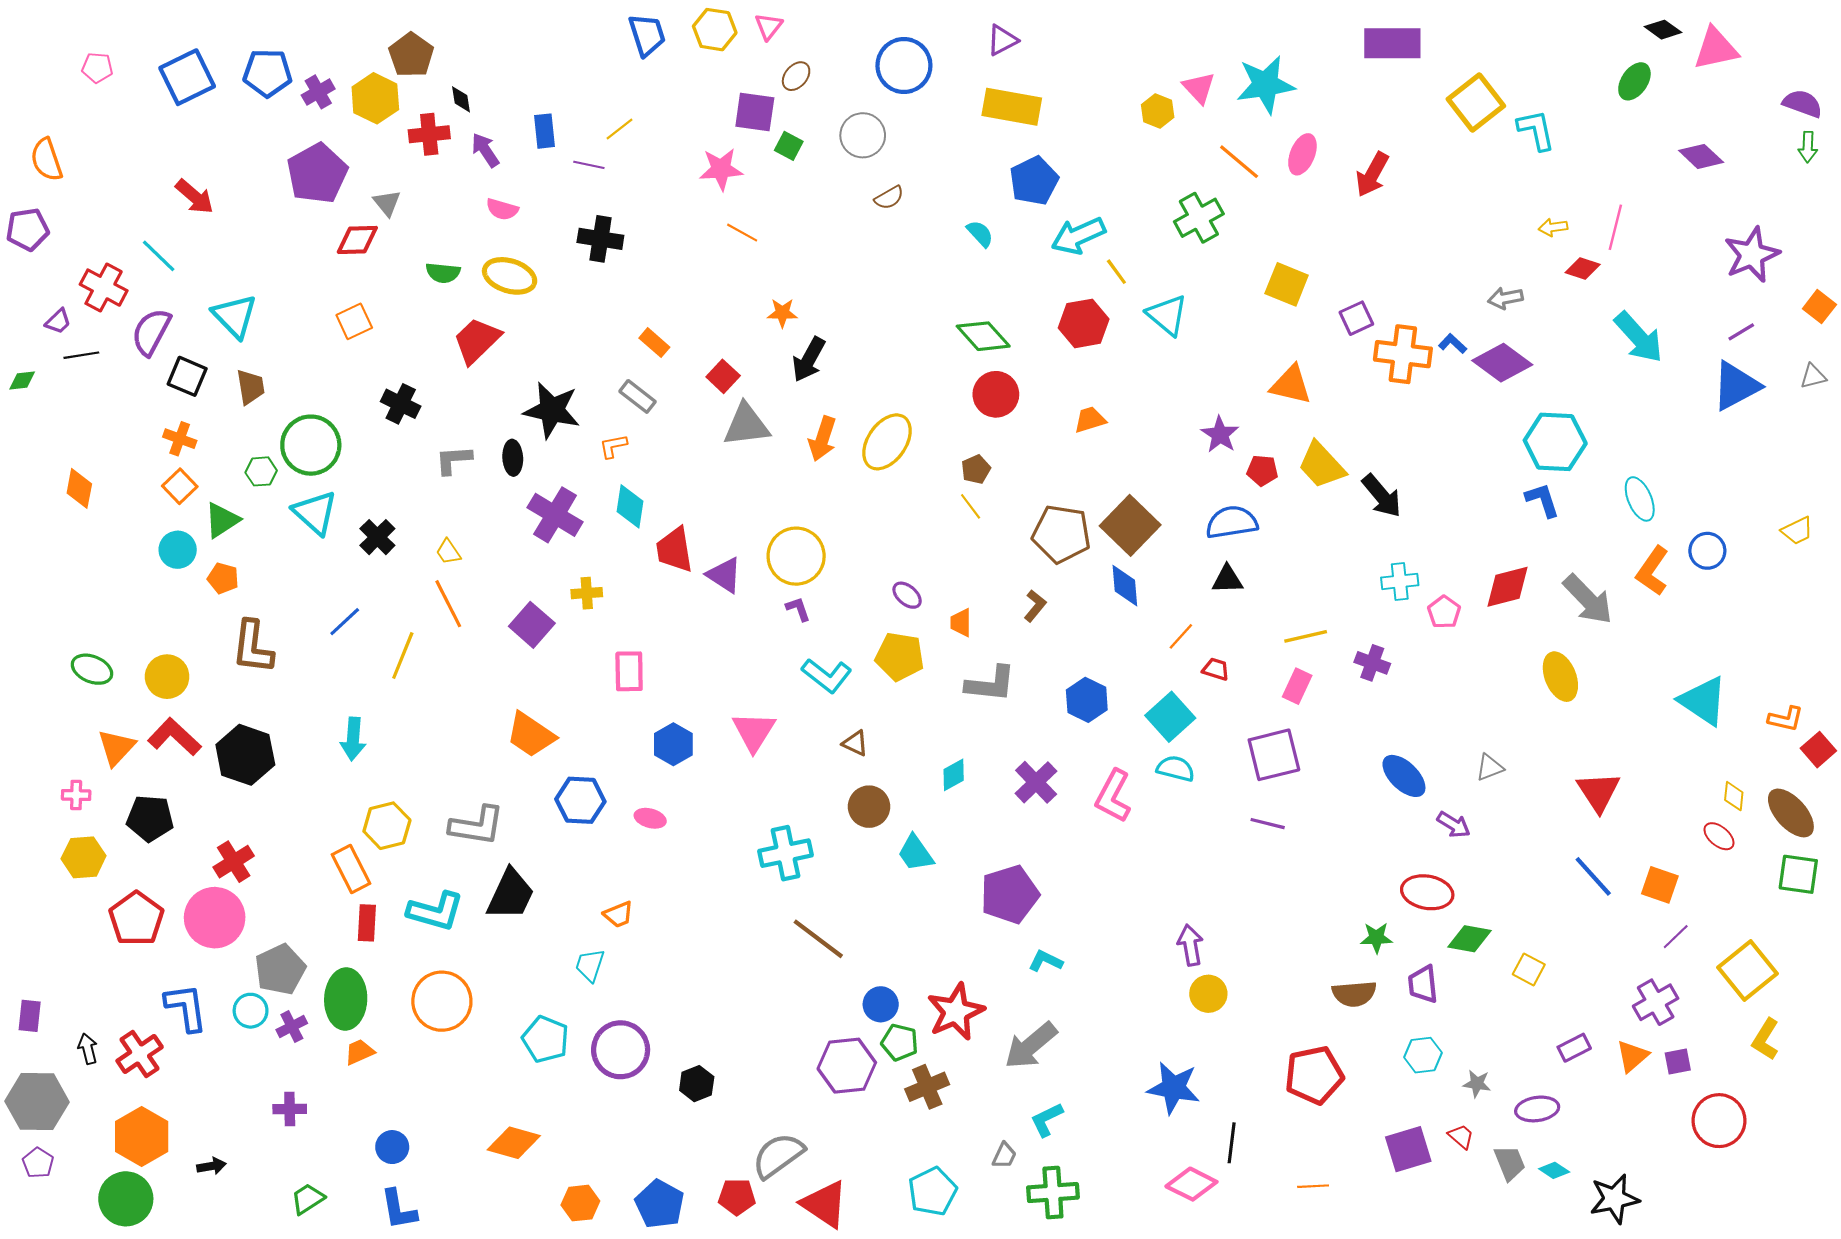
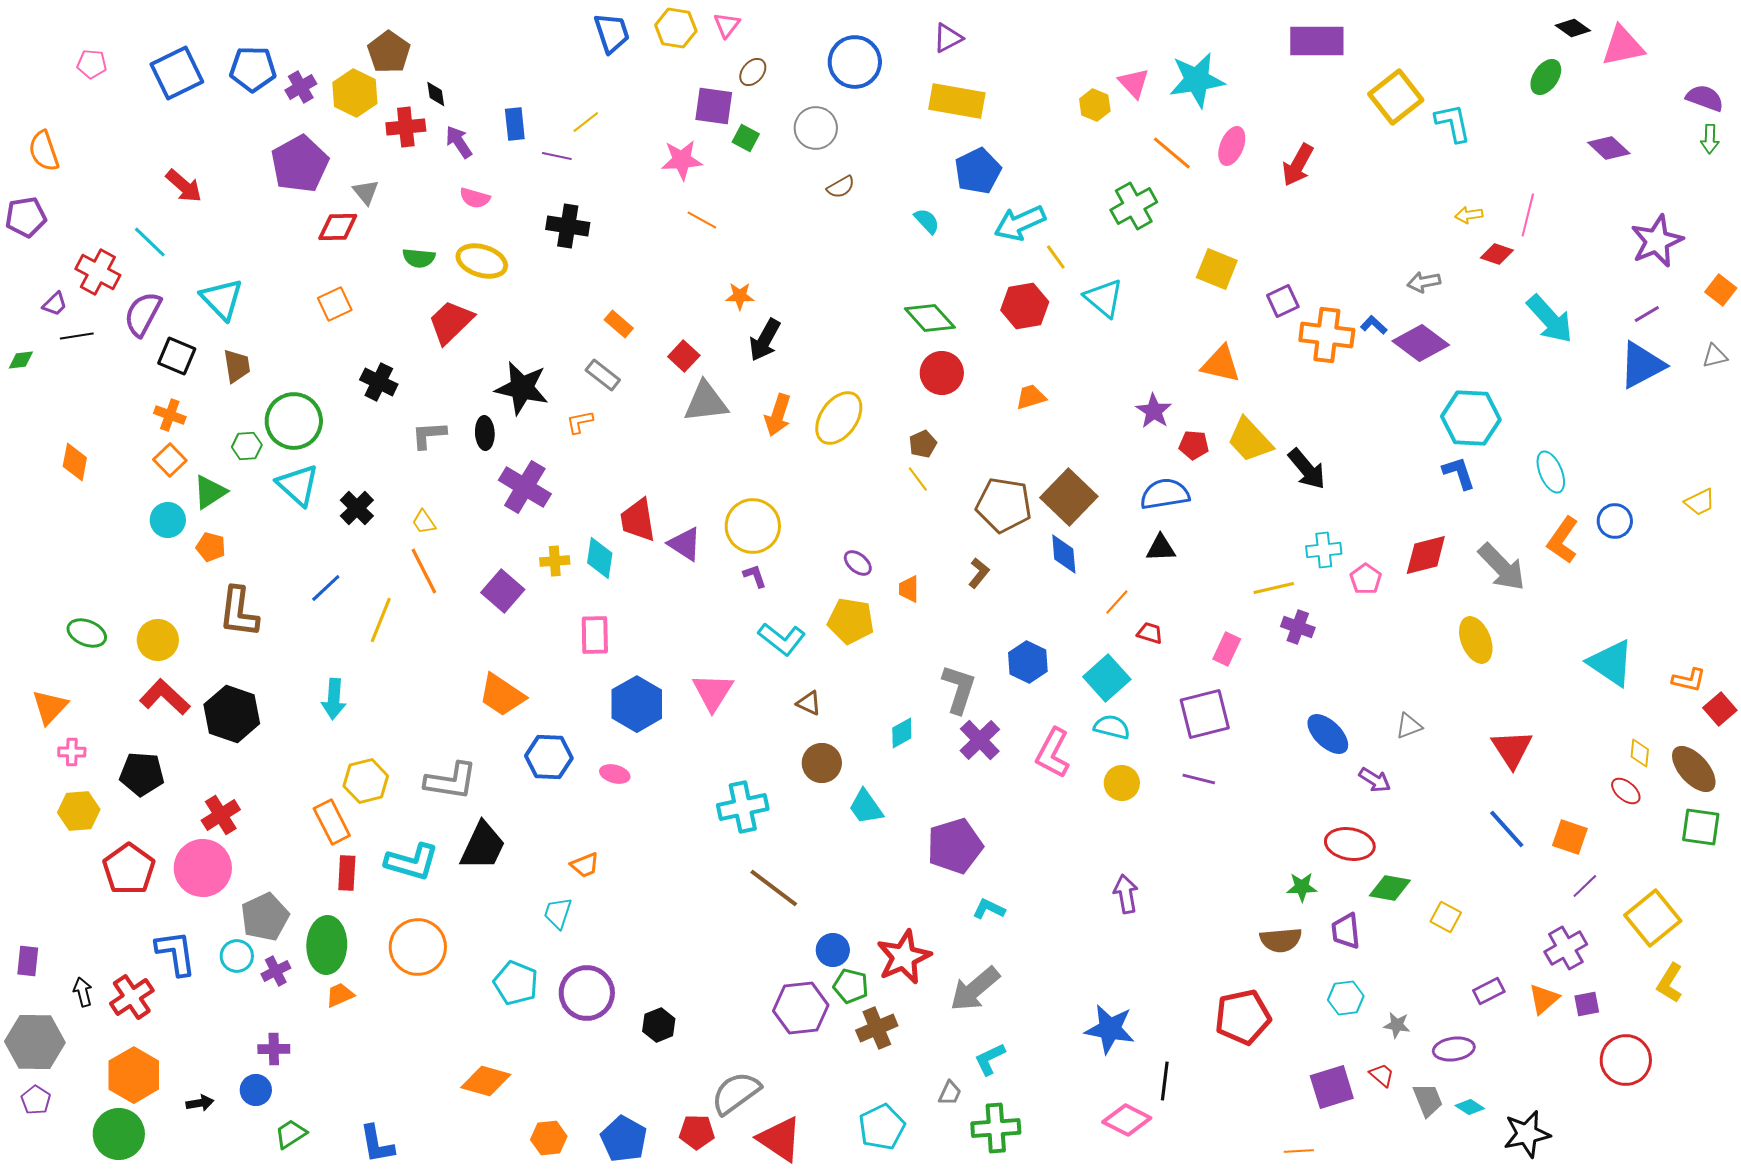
cyan diamond: (630, 506) -> (600, 558), moved
yellow line: (1306, 636) -> (1274, 588), moved
gray L-shape: (991, 684) -> (959, 689), moved, turned -78
blue hexagon: (673, 744) -> (637, 704), size x1.4
orange triangle: (116, 747) -> (50, 707), moved
yellow circle: (1208, 994) -> (1122, 783), moved
blue circle: (392, 1147) -> (256, 1090), moved
orange line: (1313, 1186) -> (1299, 1151), moved

